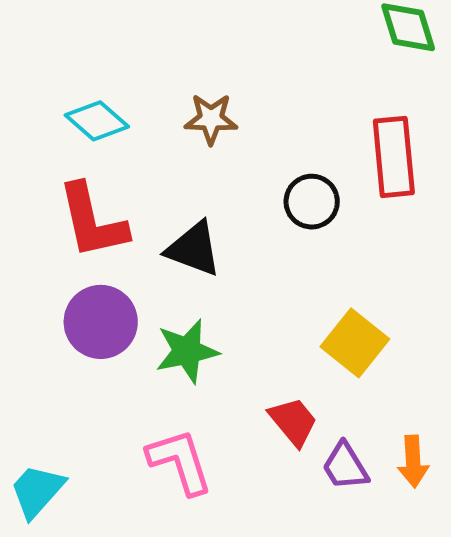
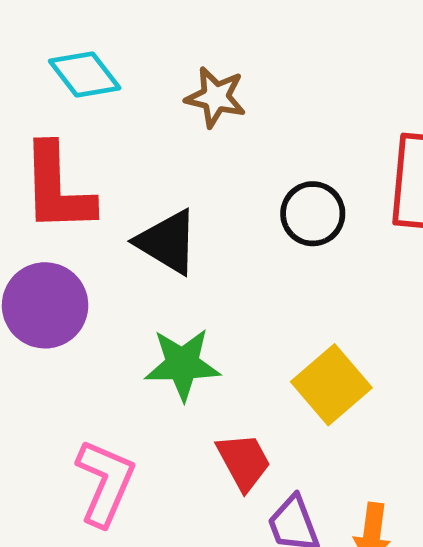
green star: (187, 351) -> (182, 364), moved
pink L-shape: (180, 462) -> (105, 483), turned 30

